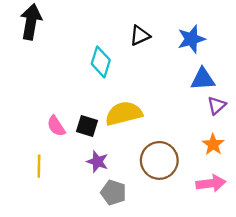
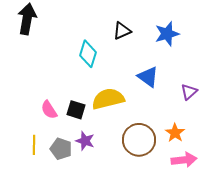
blue triangle: (203, 79) -> (148, 77), moved, turned 40
orange star: (213, 144) -> (175, 133), moved
gray pentagon: (113, 193) -> (61, 149), moved

